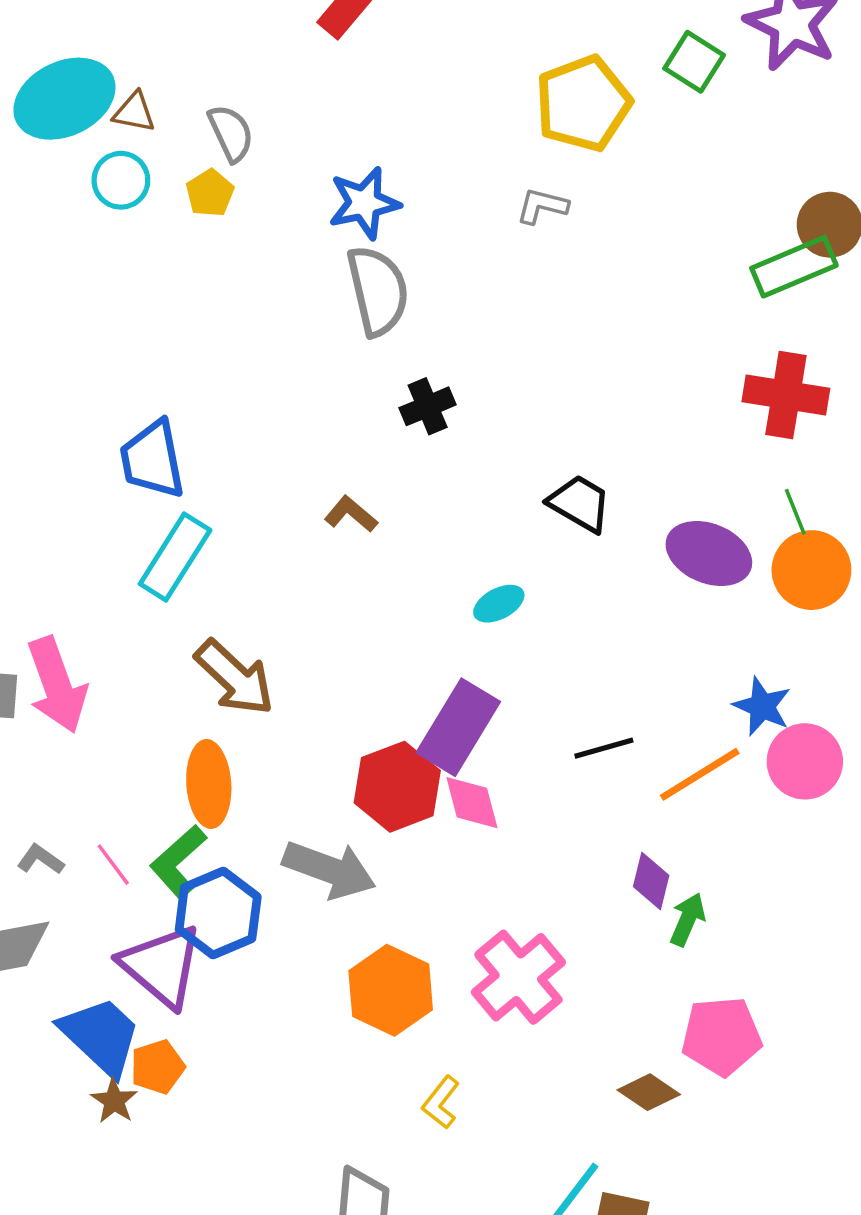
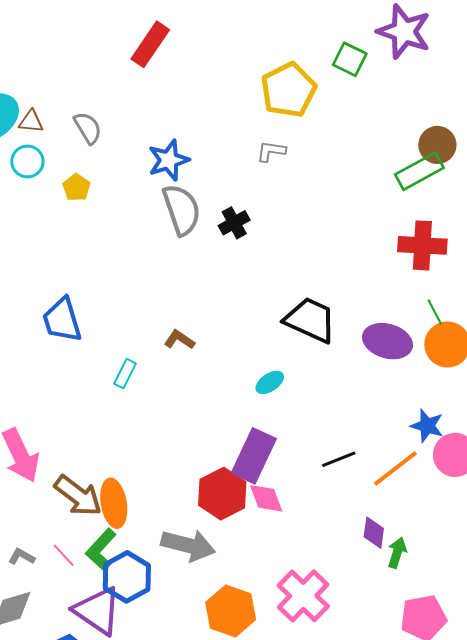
yellow pentagon: (210, 193) -> (76, 187), moved
black cross: (428, 406) -> (234, 223), moved
black trapezoid: (580, 503) -> (310, 320), size x1.4
cyan rectangle: (175, 557) -> (125, 374), moved, size x0.6
brown arrow: (235, 678) -> (78, 496), moved

